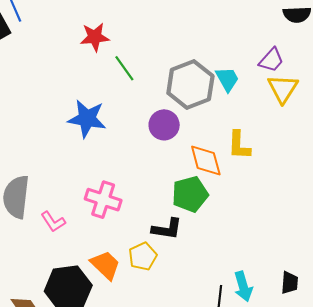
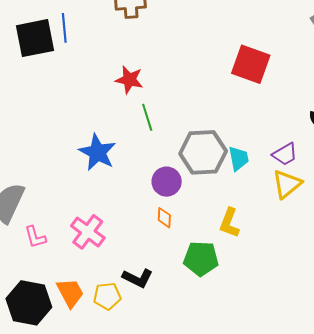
orange diamond: (206, 161) -> (164, 218), moved, size x0.6
green pentagon: (190, 194) -> (201, 259), moved

